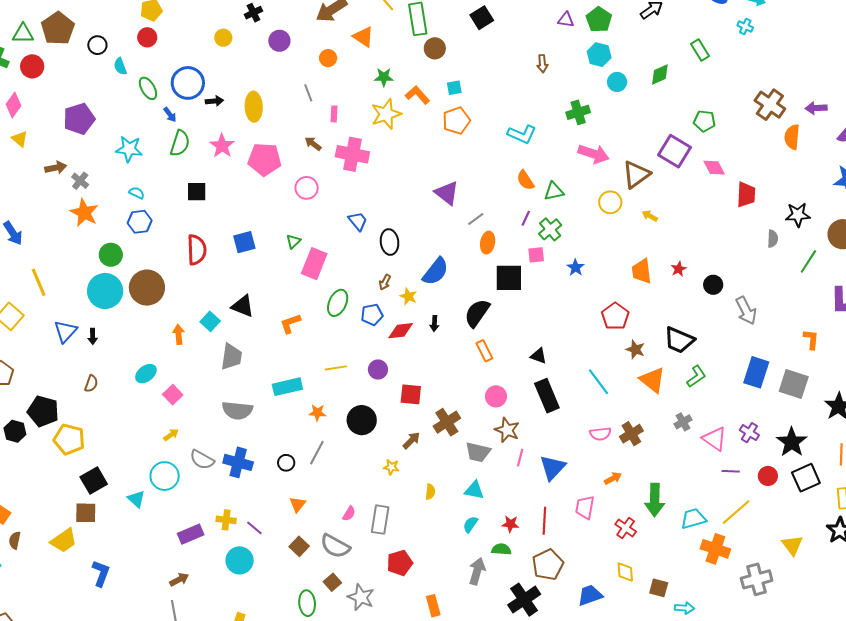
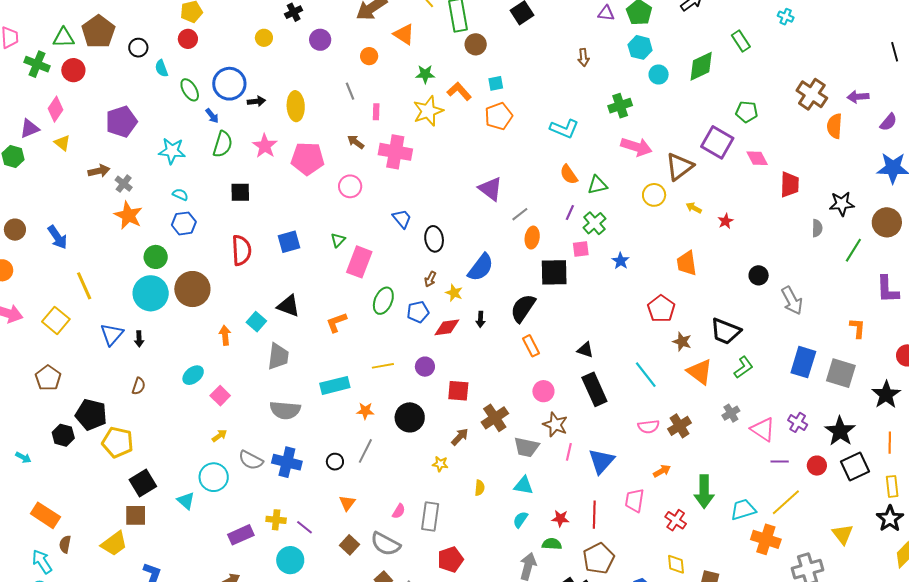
green diamond: (660, 74) -> (701, 66), size x1.4
red star: (679, 269) -> (726, 221), moved

